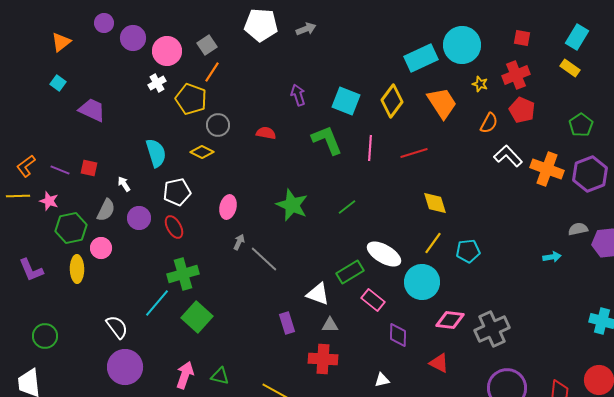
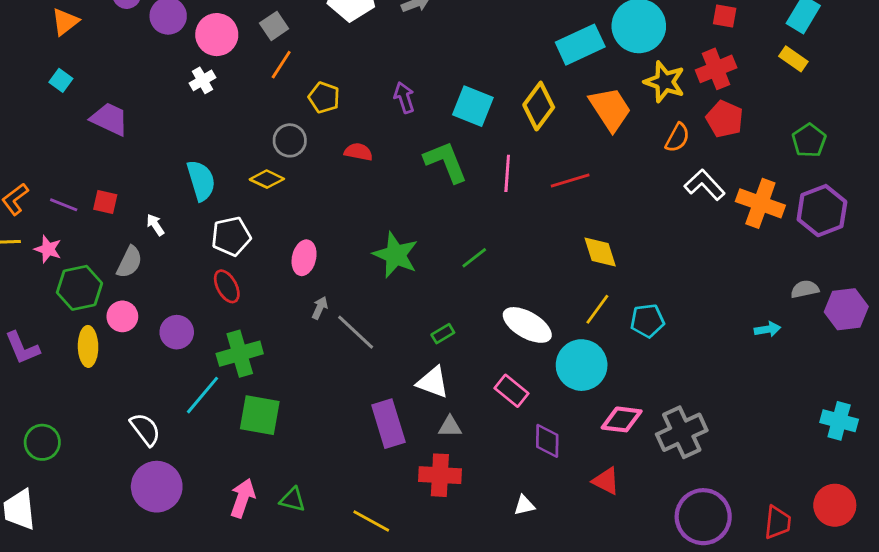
yellow star: (480, 84) -> (665, 82), size x1.8
yellow pentagon: (191, 99) -> (324, 98), moved, size x0.7
purple circle: (139, 218) -> (177, 332), moved
green rectangle: (350, 272) -> (443, 334), moved, size x0.6
green square: (197, 317) -> (260, 415), turned -32
purple rectangle: (287, 323) -> (388, 424), size x1.5

